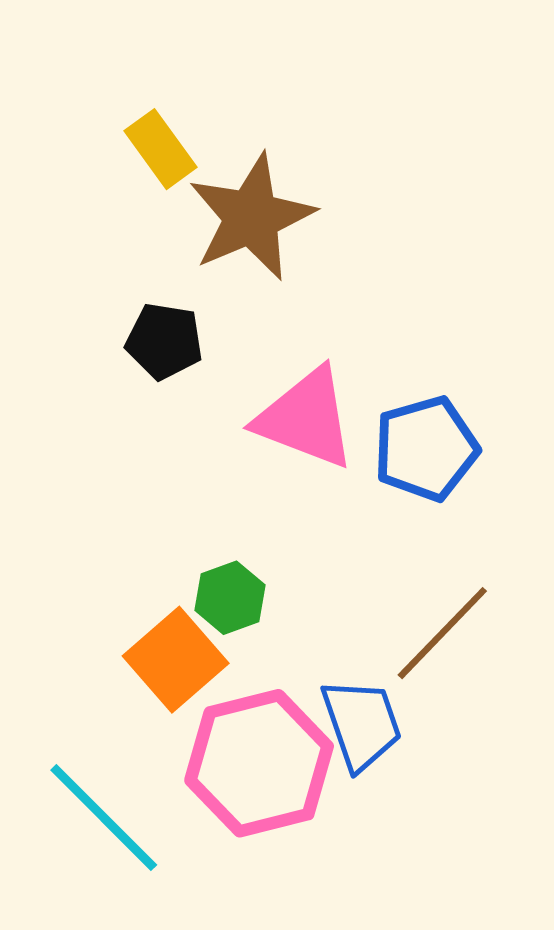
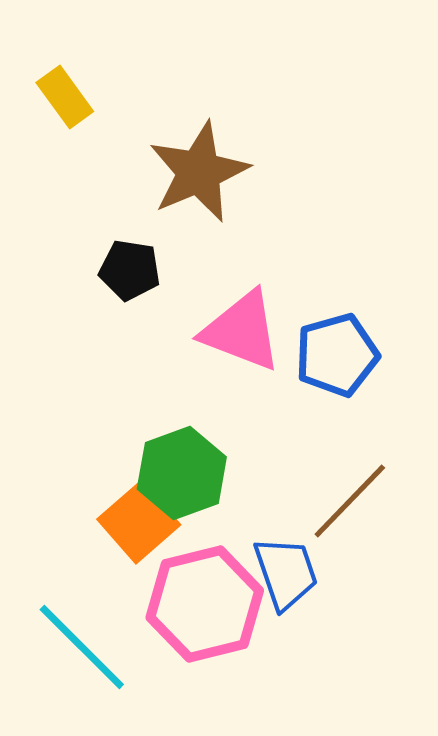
yellow rectangle: (161, 149) -> (65, 97), moved
green hexagon: (230, 598) -> (182, 473), size x1.6

